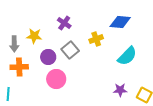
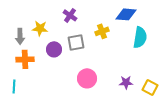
gray square: (70, 50) -> (76, 42), turned 30
cyan semicircle: (127, 56) -> (140, 37), moved, turned -35
pink circle: (56, 79) -> (87, 78), moved

